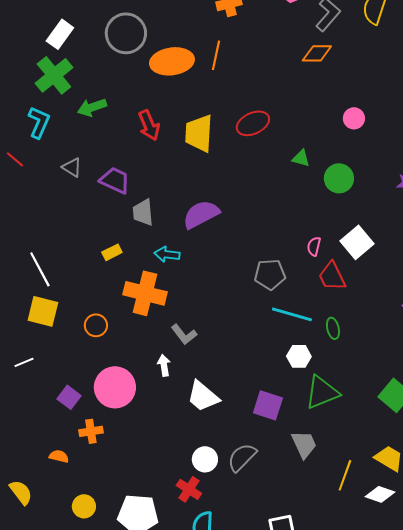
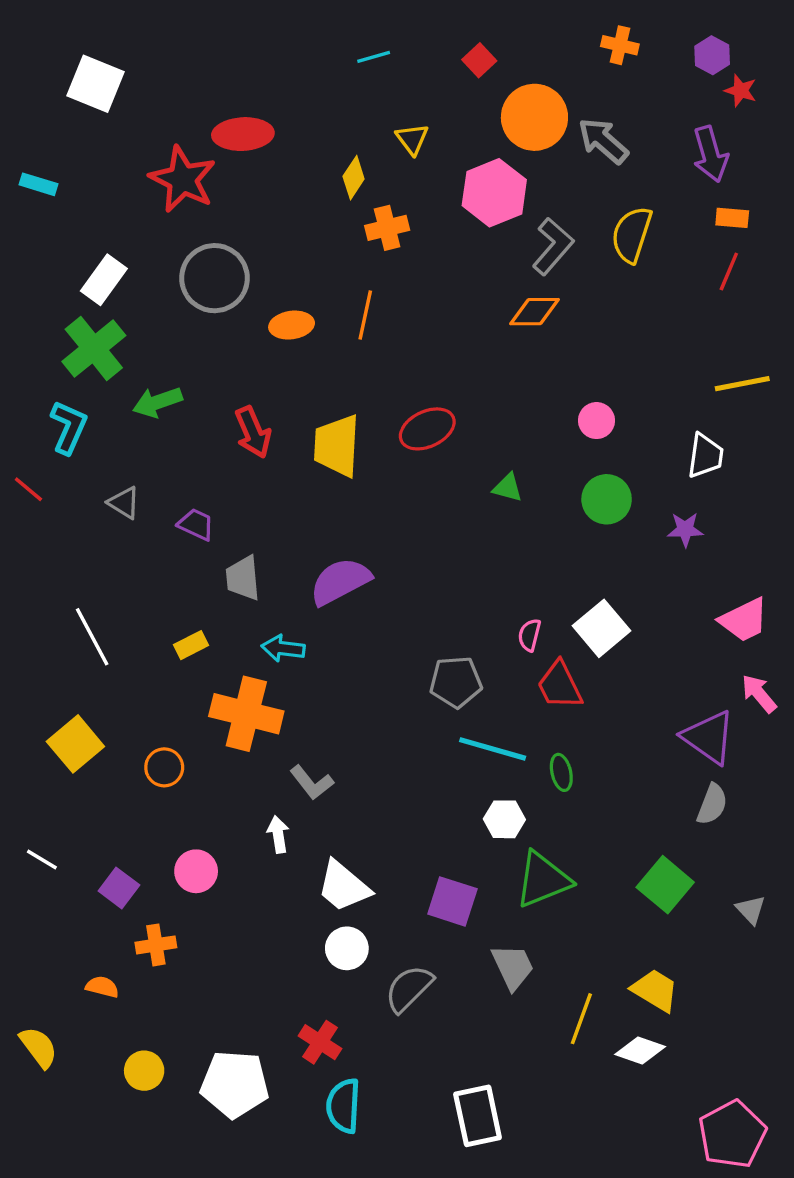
orange ellipse: (172, 61) -> (292, 325), size x0.6
green circle: (339, 178) -> (607, 499), moved
purple trapezoid: (115, 180) -> (196, 524), size x0.7
white line: (40, 269) -> (92, 637), moved
yellow square: (43, 311) -> (75, 744), turned 36
white line: (24, 362) -> (42, 860), moved, turned 54
pink circle: (115, 387) -> (196, 871), size x0.6
white circle: (205, 459) -> (347, 948), moved

